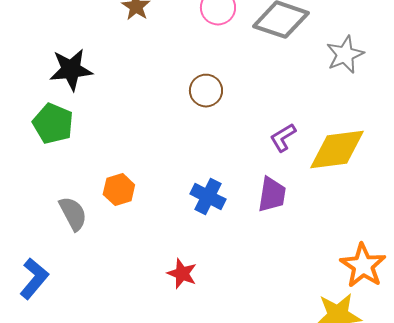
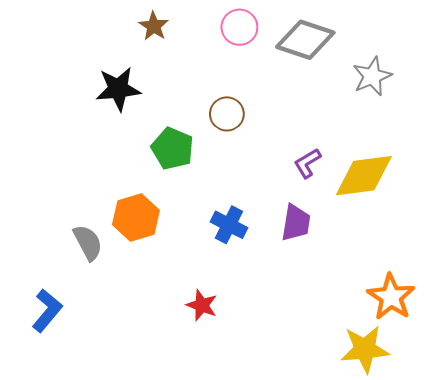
black star: (71, 70) -> (118, 89), moved
green pentagon: (53, 124) -> (173, 148), moved
orange hexagon: (119, 190) -> (136, 217), size x1.4

